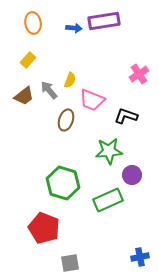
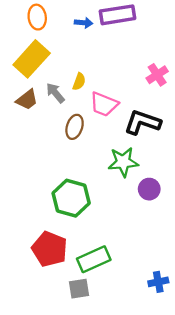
yellow rectangle: (28, 60) -> (32, 59), size x2.0
black L-shape: (126, 116) -> (142, 122), size x1.4
green rectangle: (108, 200) -> (94, 259), moved

